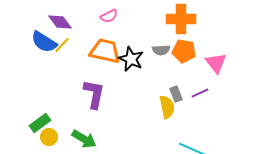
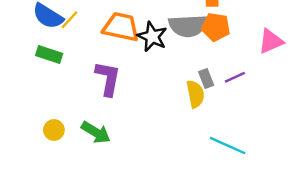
gray semicircle: (161, 50) -> (188, 26), size x1.8
pink triangle: (216, 63) -> (271, 41), moved, turned 45
green rectangle: (40, 123) -> (49, 54), moved, turned 55

